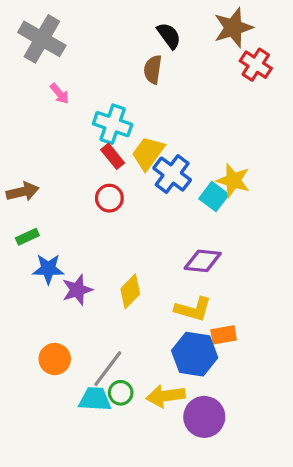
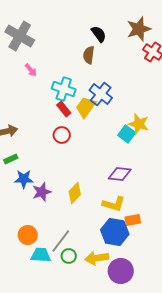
blue cross: (172, 174) -> (101, 94), moved
cyan trapezoid: (95, 399) -> (41, 255), moved

